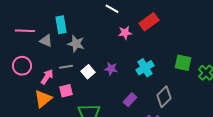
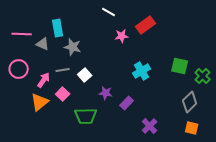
purple star: (111, 69) -> (106, 93), moved
pink square: (66, 91) -> (63, 94), turned -32
gray diamond: (164, 97) -> (190, 102), moved

